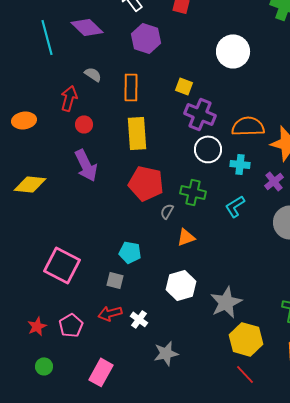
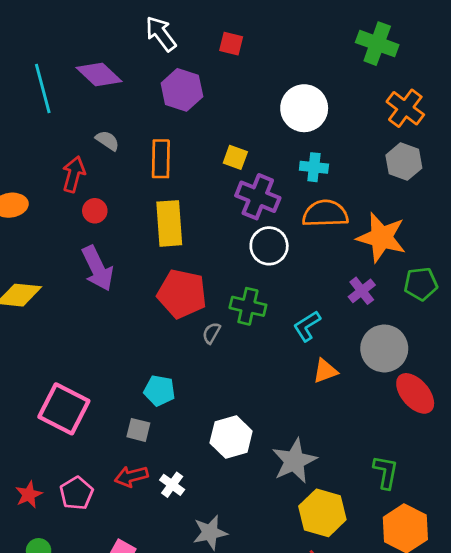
cyan cross: (240, 164) -> (314, 167), moved
orange triangle: (186, 237) -> (325, 371), moved

